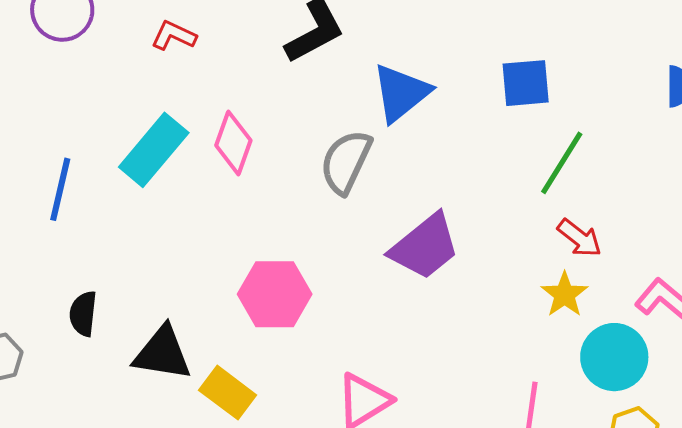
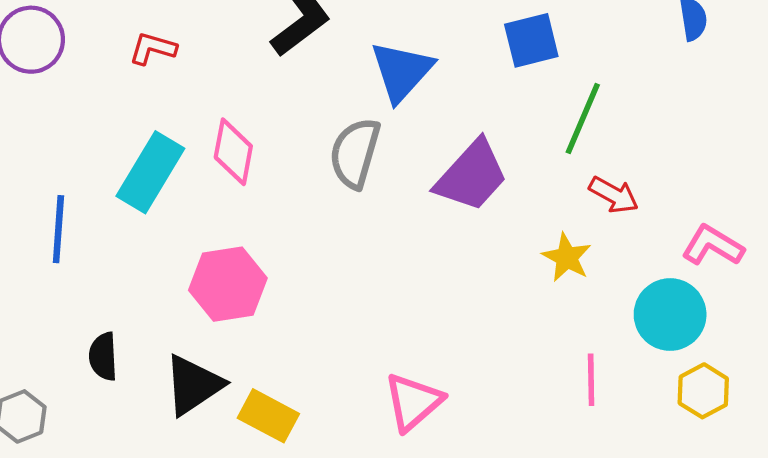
purple trapezoid: (425, 247) -> (472, 176), moved
pink hexagon: (275, 294) -> (228, 284), moved
yellow star: (565, 295) -> (567, 257), moved
black triangle: (162, 353) -> (193, 385), turned -34

